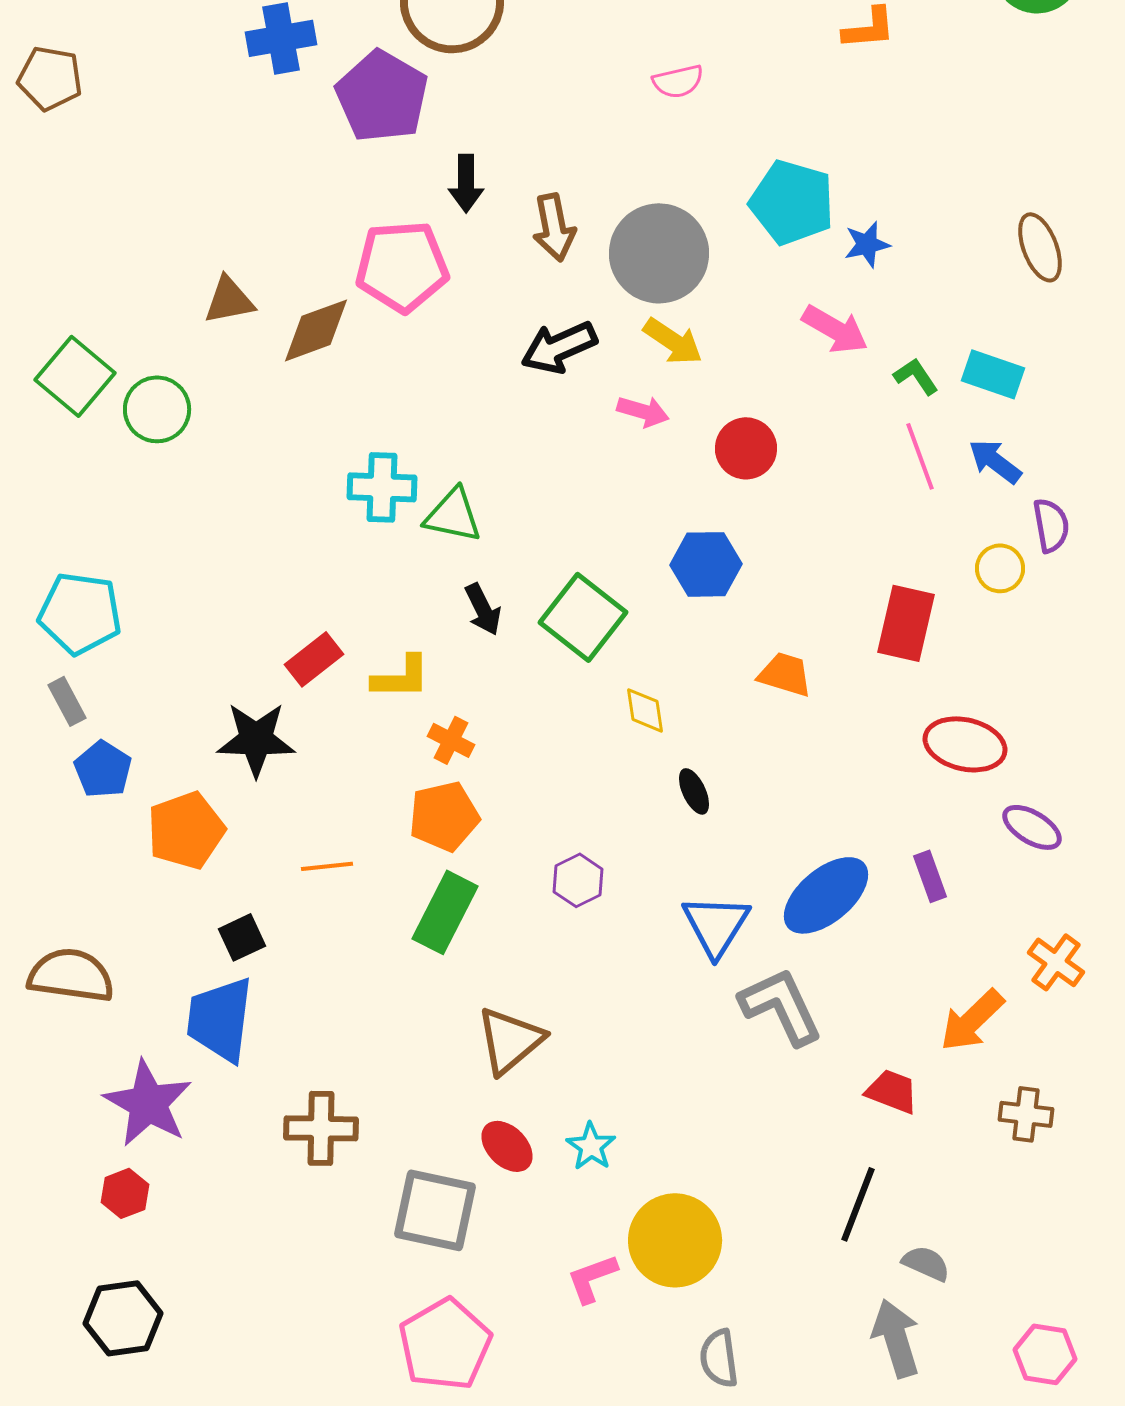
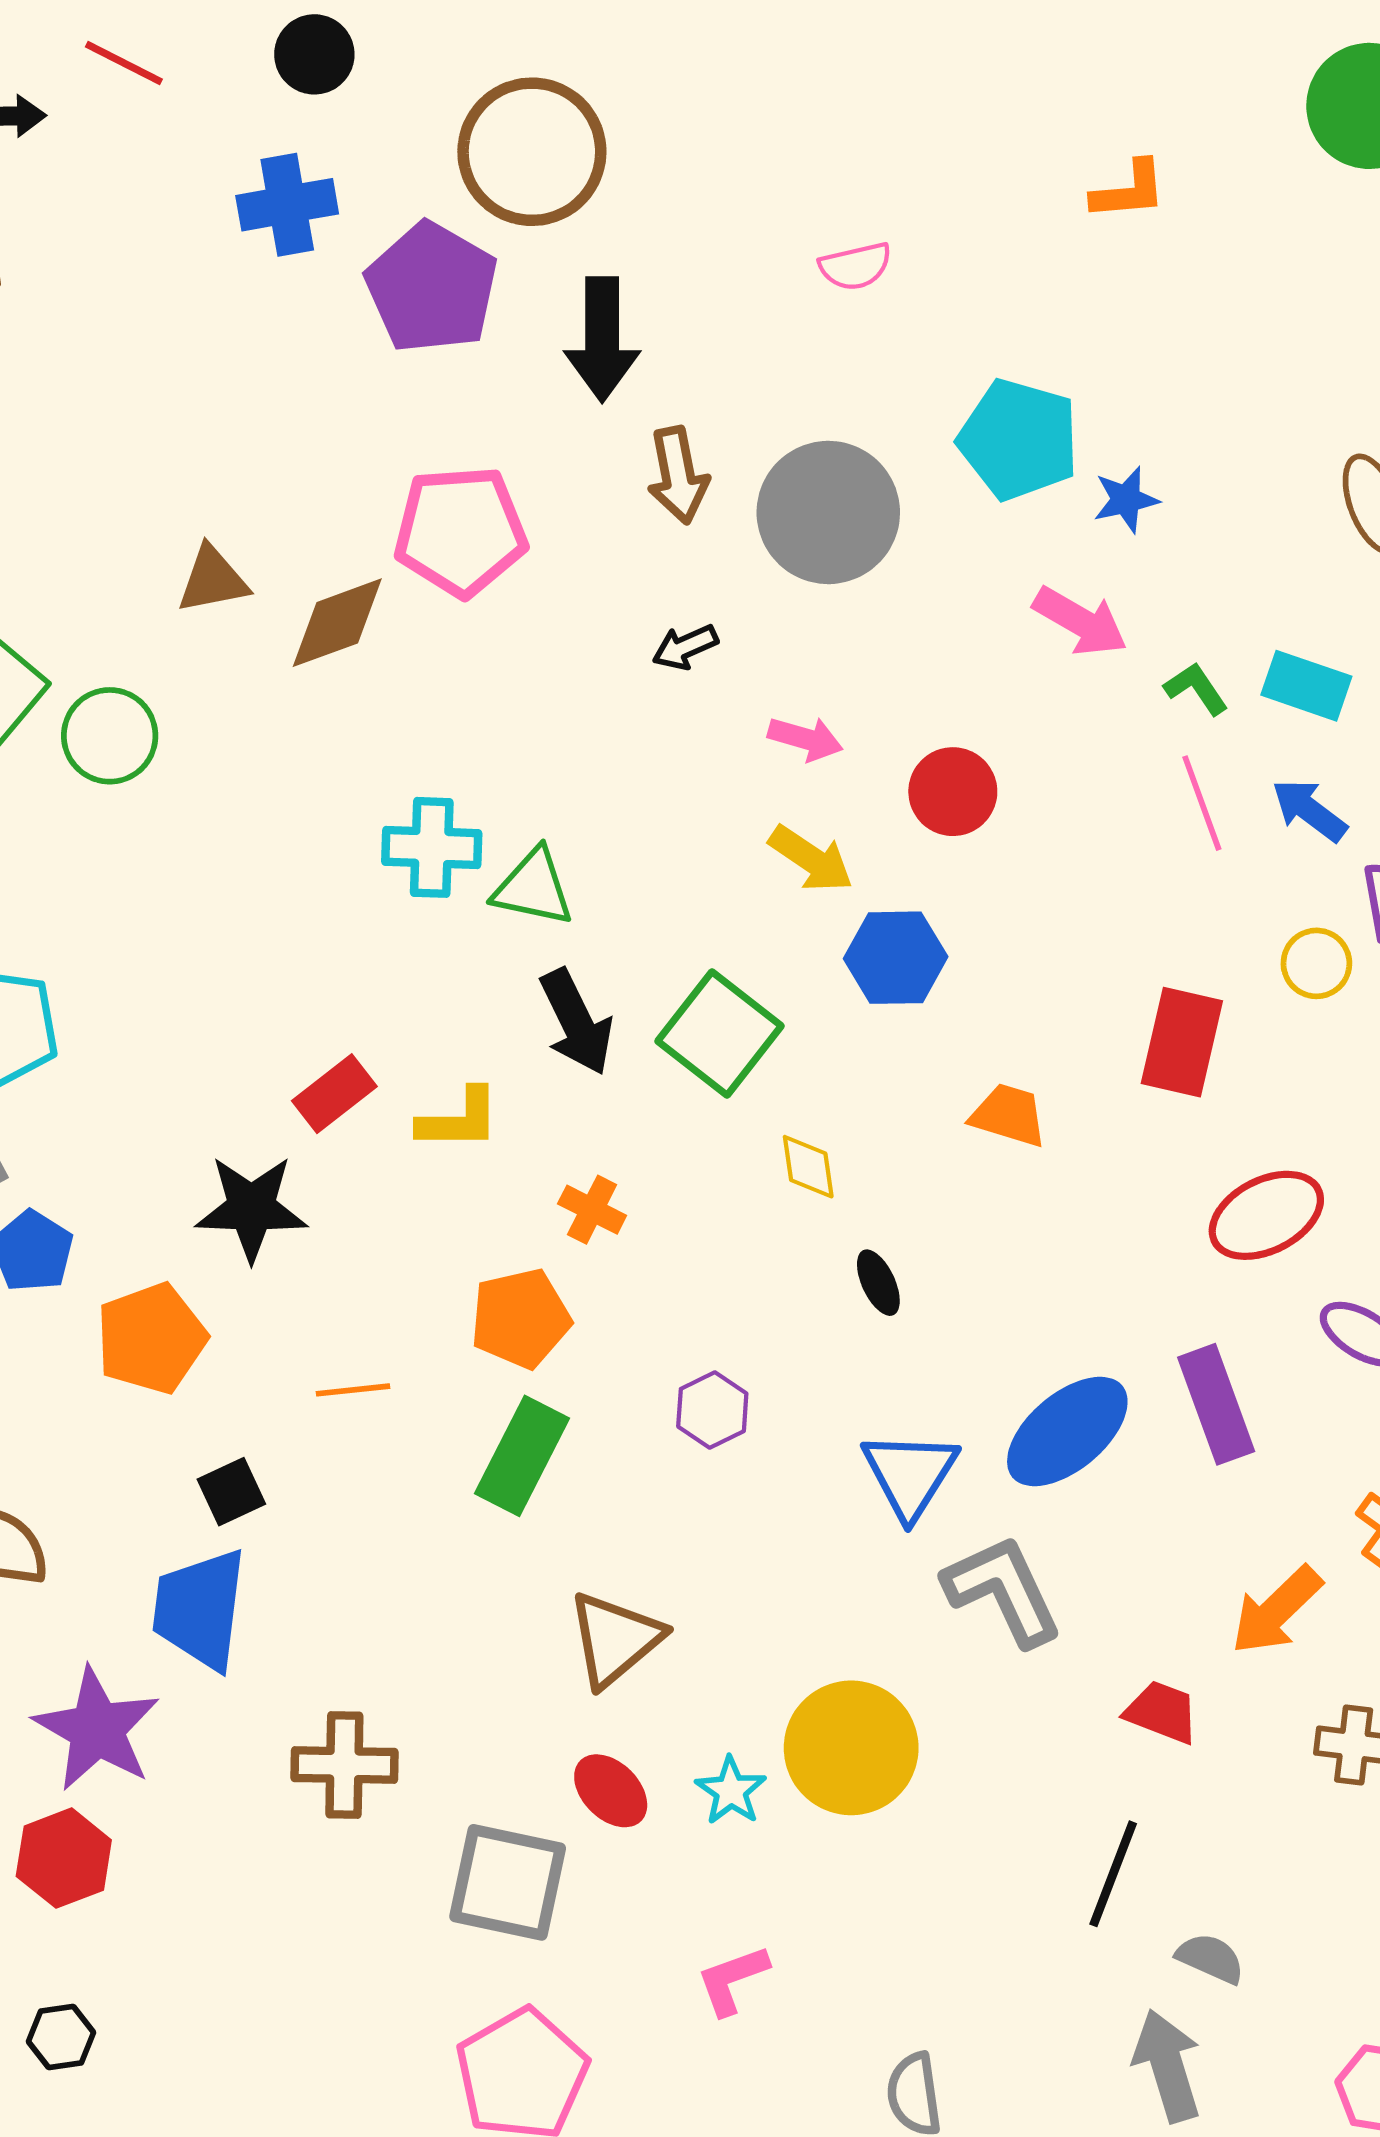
black arrow: (466, 183) -> (602, 339), moved, size x1.5
yellow arrow: (673, 341) -> (811, 859), moved
black arrow: (559, 347) -> (685, 647), size x0.6
black arrow: (483, 609) -> (576, 1022), size x1.4
orange cross: (451, 740) -> (592, 1210), moved
red ellipse: (965, 744) -> (1266, 1215), turned -40
purple rectangle: (930, 876) -> (1216, 1404), size x1.6
red hexagon: (125, 1193) -> (64, 1858), size x1.4
yellow circle: (675, 1240) -> (851, 1748), moved
black hexagon: (123, 1318) -> (61, 2037), size x0.6

